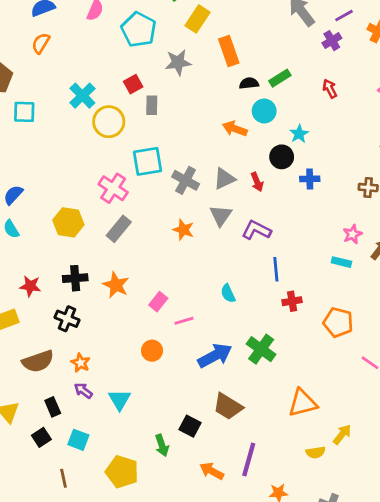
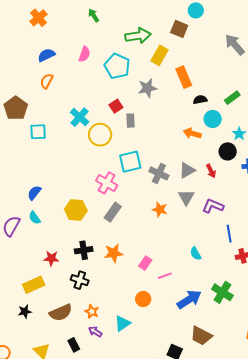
green rectangle: (280, 78) -> (232, 98), moved
orange star: (116, 285) -> (114, 253), turned -30
cyan triangle: (120, 400) -> (122, 323), moved, turned 30

